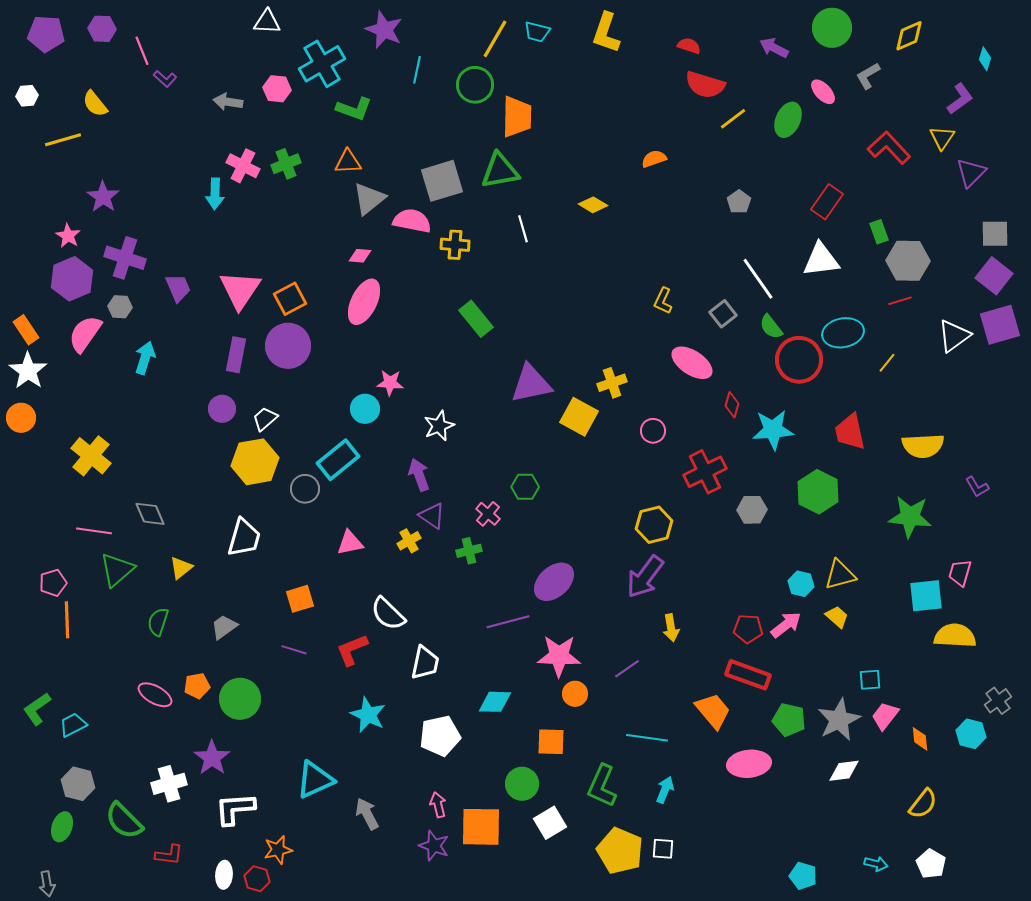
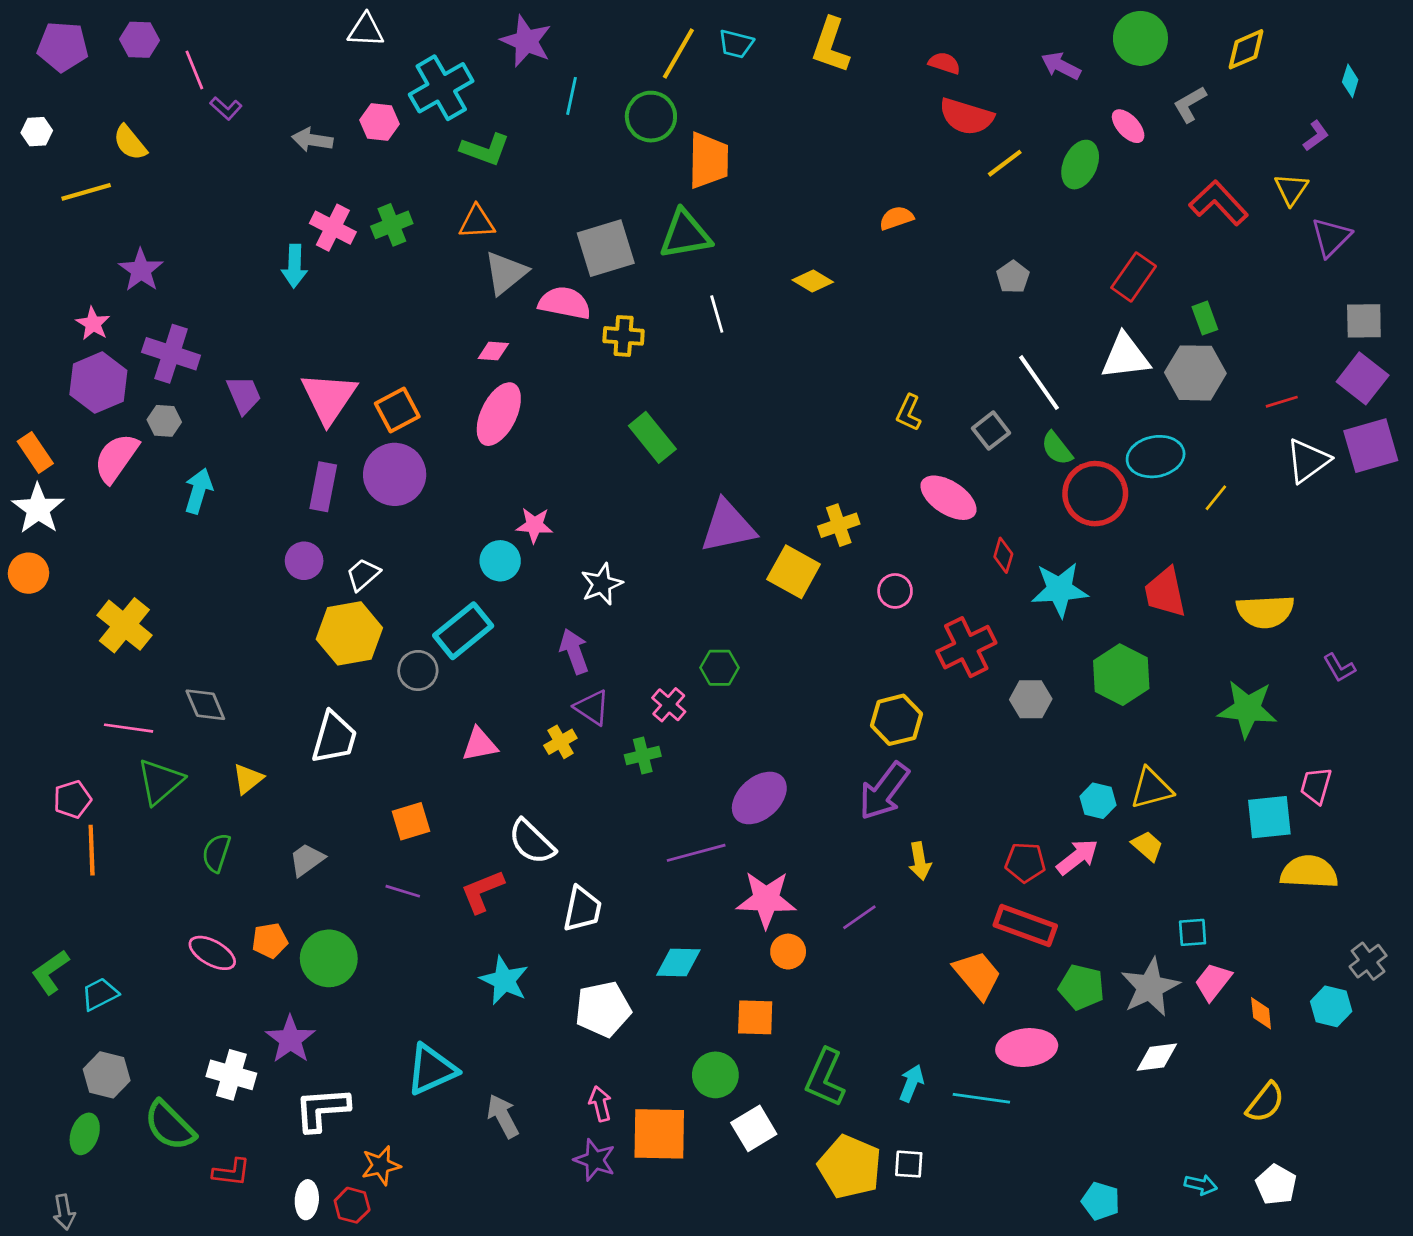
purple L-shape: (960, 99) -> (1316, 136), size x0.7
gray hexagon: (908, 261) -> (1195, 373), moved
red line: (900, 301) -> (1282, 402), moved
cyan line: (647, 738) -> (981, 1098), moved
white cross: (169, 784) -> (231, 1075), turned 32

